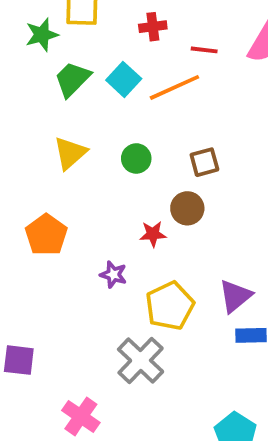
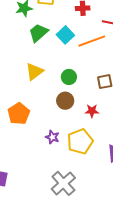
brown circle: (187, 208) -> (65, 101), moved
red star: (153, 234) -> (92, 111), moved
yellow pentagon: (170, 306) -> (80, 141), moved

